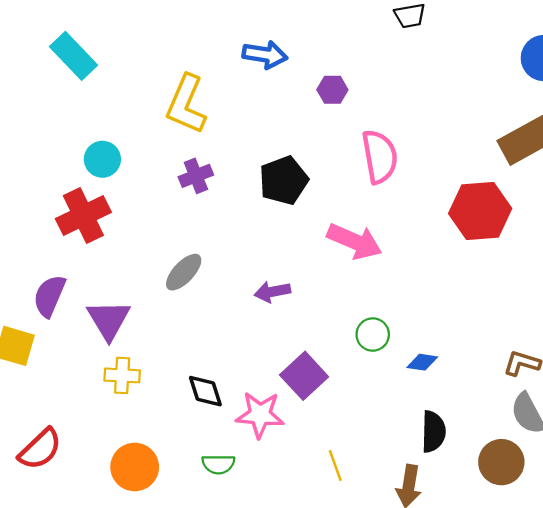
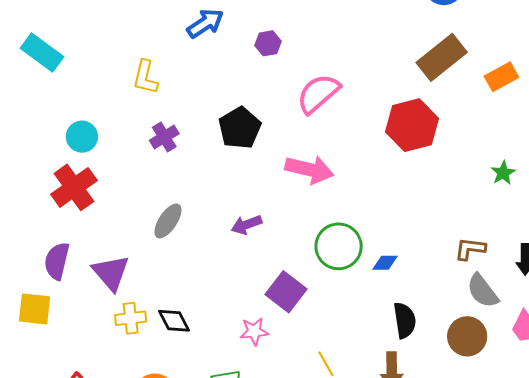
blue arrow: (265, 55) -> (205, 23), turned -33
yellow L-shape: (186, 104) -> (145, 77), size x0.7
pink semicircle: (380, 157) -> (318, 94), turned -111
green circle: (373, 335) -> (339, 246), size x1.6
black diamond: (205, 391) -> (174, 321), moved
pink star: (260, 415) -> (254, 331), size x0.7

